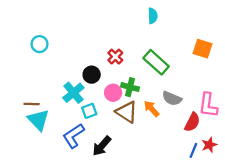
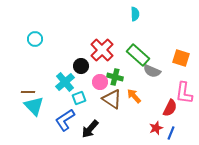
orange square: (202, 49) -> (181, 58), moved
red cross: (115, 57) -> (102, 50), size x1.6
gray semicircle: (172, 98) -> (152, 71), moved
red star: (209, 145) -> (156, 128), moved

